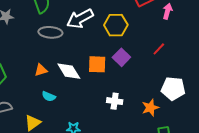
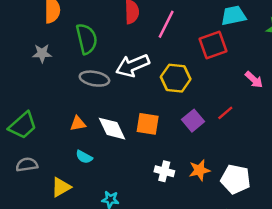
pink arrow: (167, 11) -> (254, 80), moved, turned 112
purple square: (121, 57) -> (193, 121), moved
white pentagon: (173, 89) -> (236, 179), moved
orange star: (150, 108) -> (199, 170), moved

